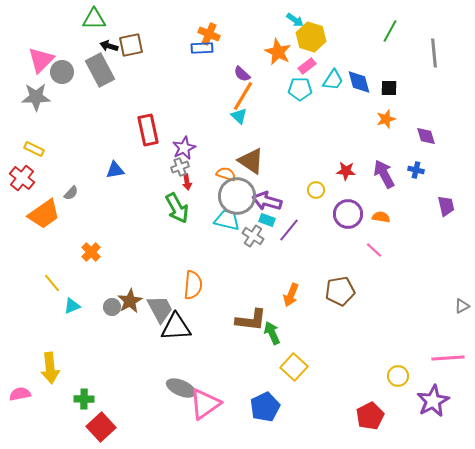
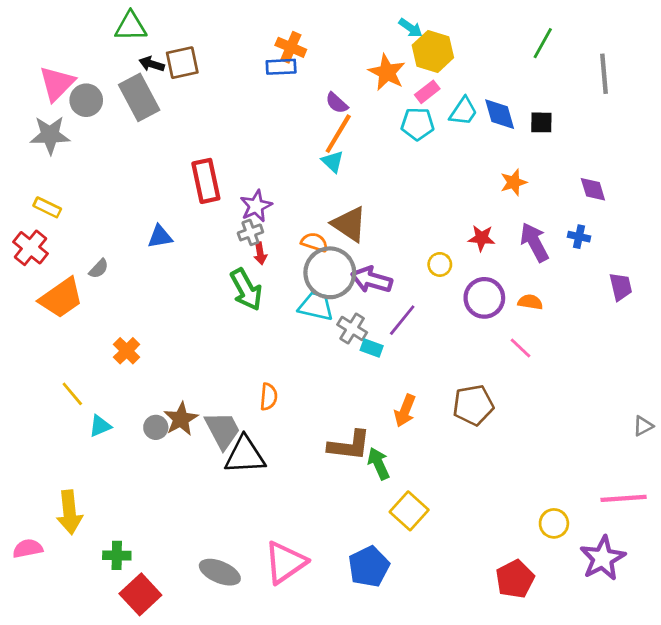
orange star: (386, 119) -> (514, 182), moved
cyan rectangle: (267, 220) -> (372, 348), moved
orange semicircle: (193, 285) -> (269, 397), size x0.7
gray ellipse: (181, 388) -> (220, 572), moved

